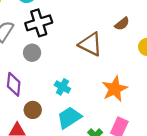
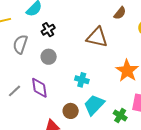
black cross: (39, 23) -> (48, 30), size x0.6
brown circle: (33, 110) -> (71, 111), moved

